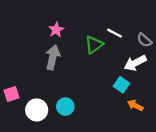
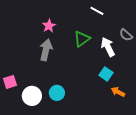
white line: (115, 33) -> (97, 11), moved
white arrow: (135, 63) -> (108, 47), moved, turned 90

